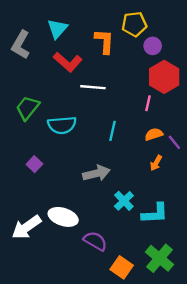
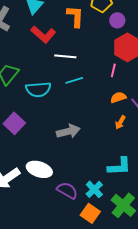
cyan line: (112, 131) -> (74, 80), moved, turned 60
purple square: (34, 164) -> (14, 123), size x1.5
cyan cross: (124, 201) -> (94, 189), moved

